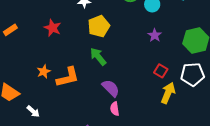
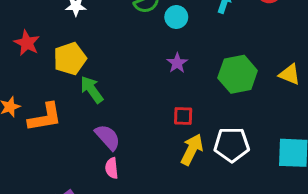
yellow pentagon: (99, 26) -> (70, 59), moved
red square: (161, 71) -> (183, 116), turned -32
white pentagon: (193, 74) -> (232, 145), moved

